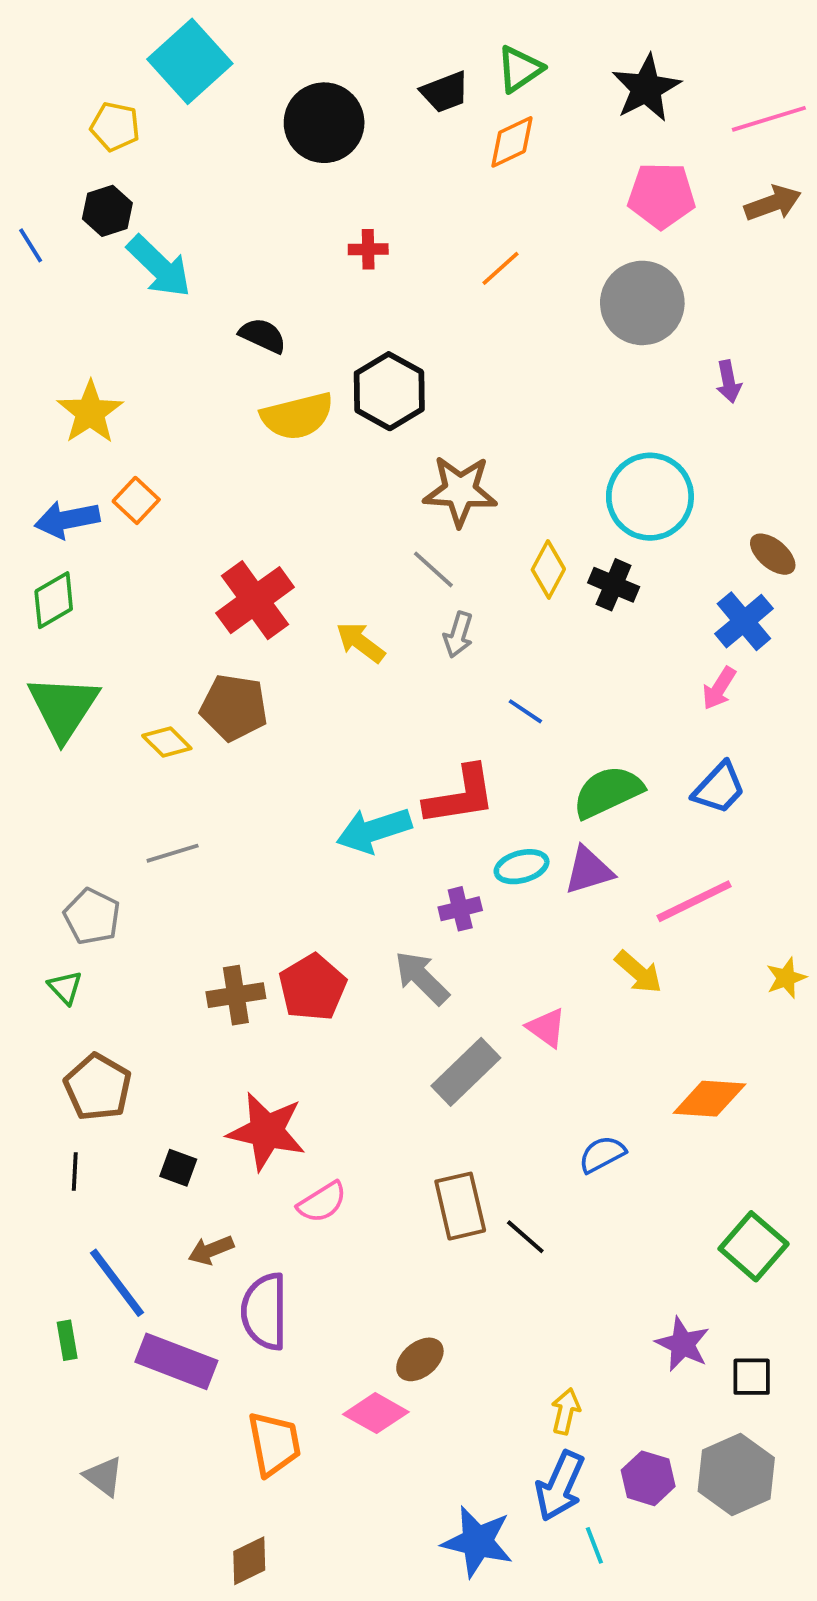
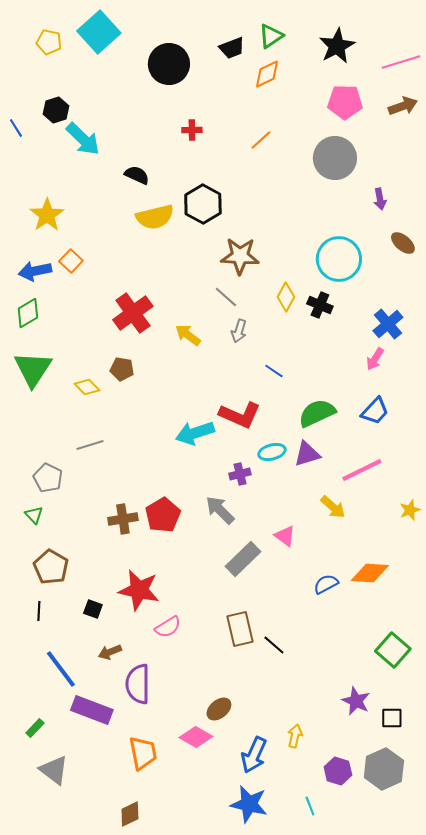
yellow pentagon: (115, 127) -> (49, 42), moved
brown ellipse: (773, 554) -> (403, 243), moved
brown pentagon: (234, 708) -> (122, 369), size x0.7
red L-shape: (460, 796) -> (240, 415), turned 33
blue semicircle: (602, 1154) -> (326, 584), moved
green rectangle: (67, 1340) -> (35, 728), moved, turned 54
gray triangle: (104, 1476) -> (54, 770), size x1.4
blue arrow: (560, 1486) -> (254, 755), moved

